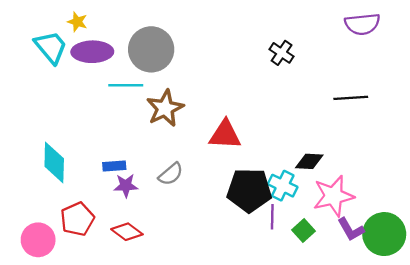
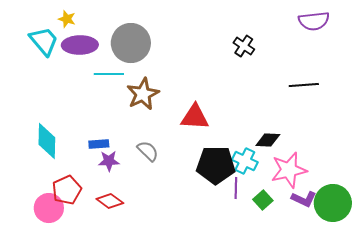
gray semicircle: (171, 174) -> (148, 151), turned -95
purple L-shape: (351, 229) -> (304, 199), turned -35
pink circle: (38, 240) -> (49, 208), moved

